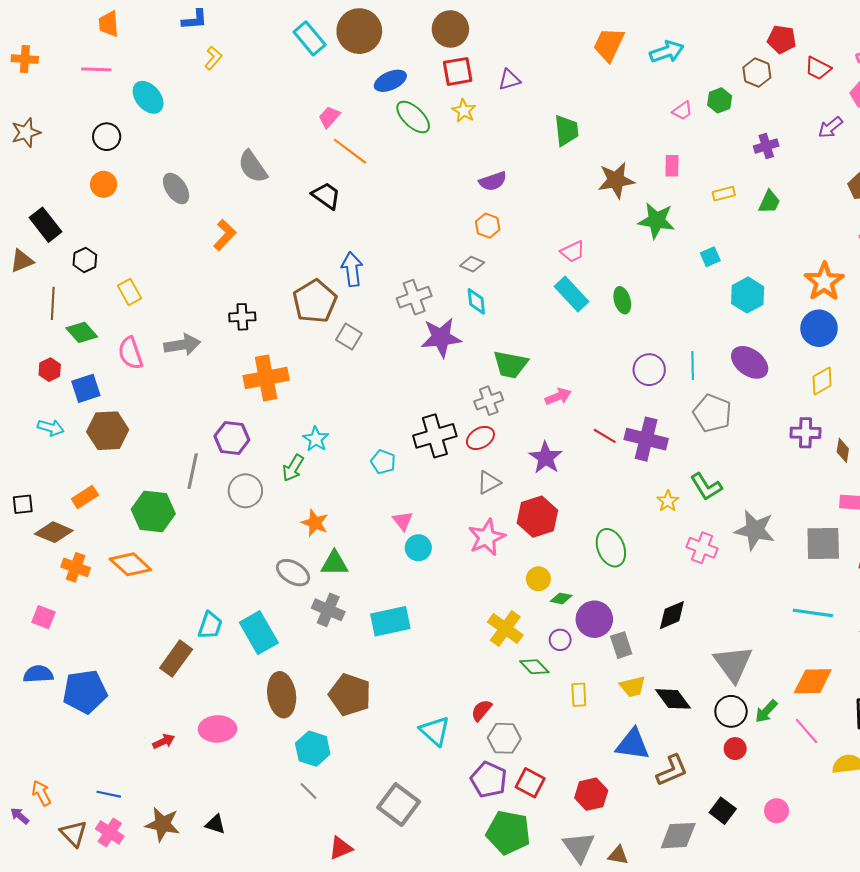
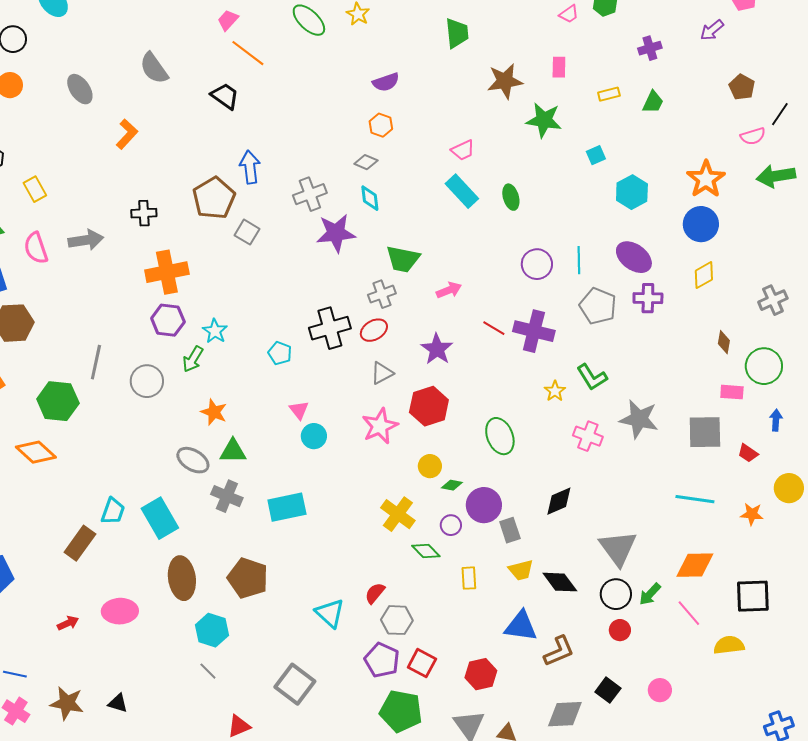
purple cross: (806, 433) -> (648, 298), moved
purple hexagon: (232, 438) -> (168, 320), moved

